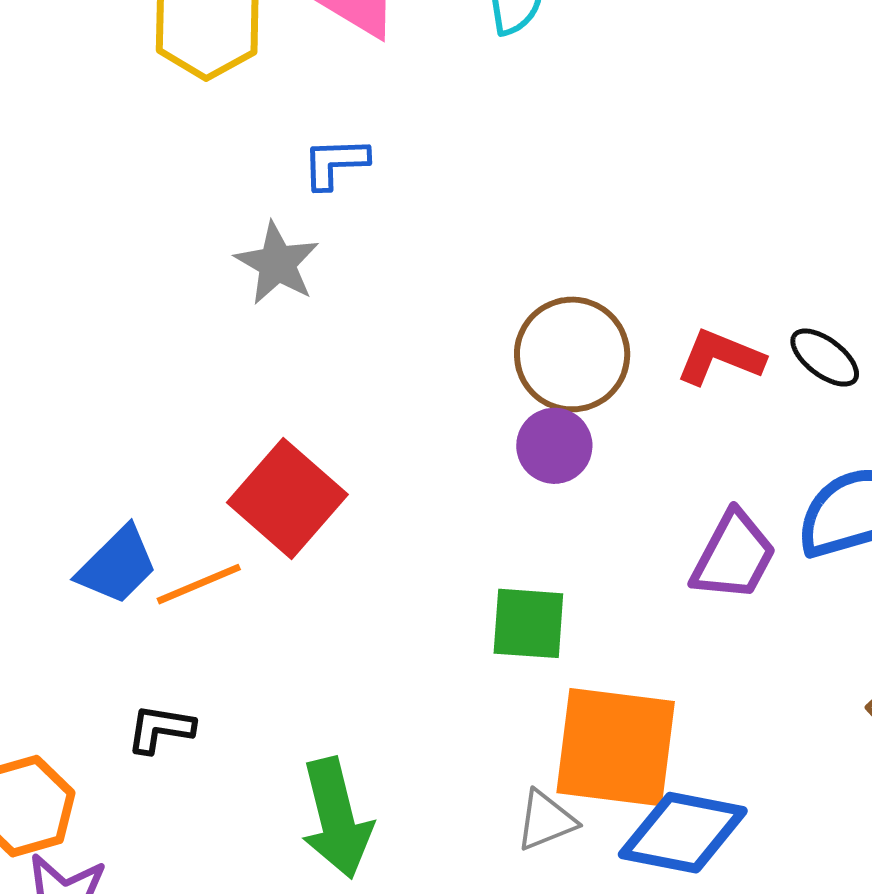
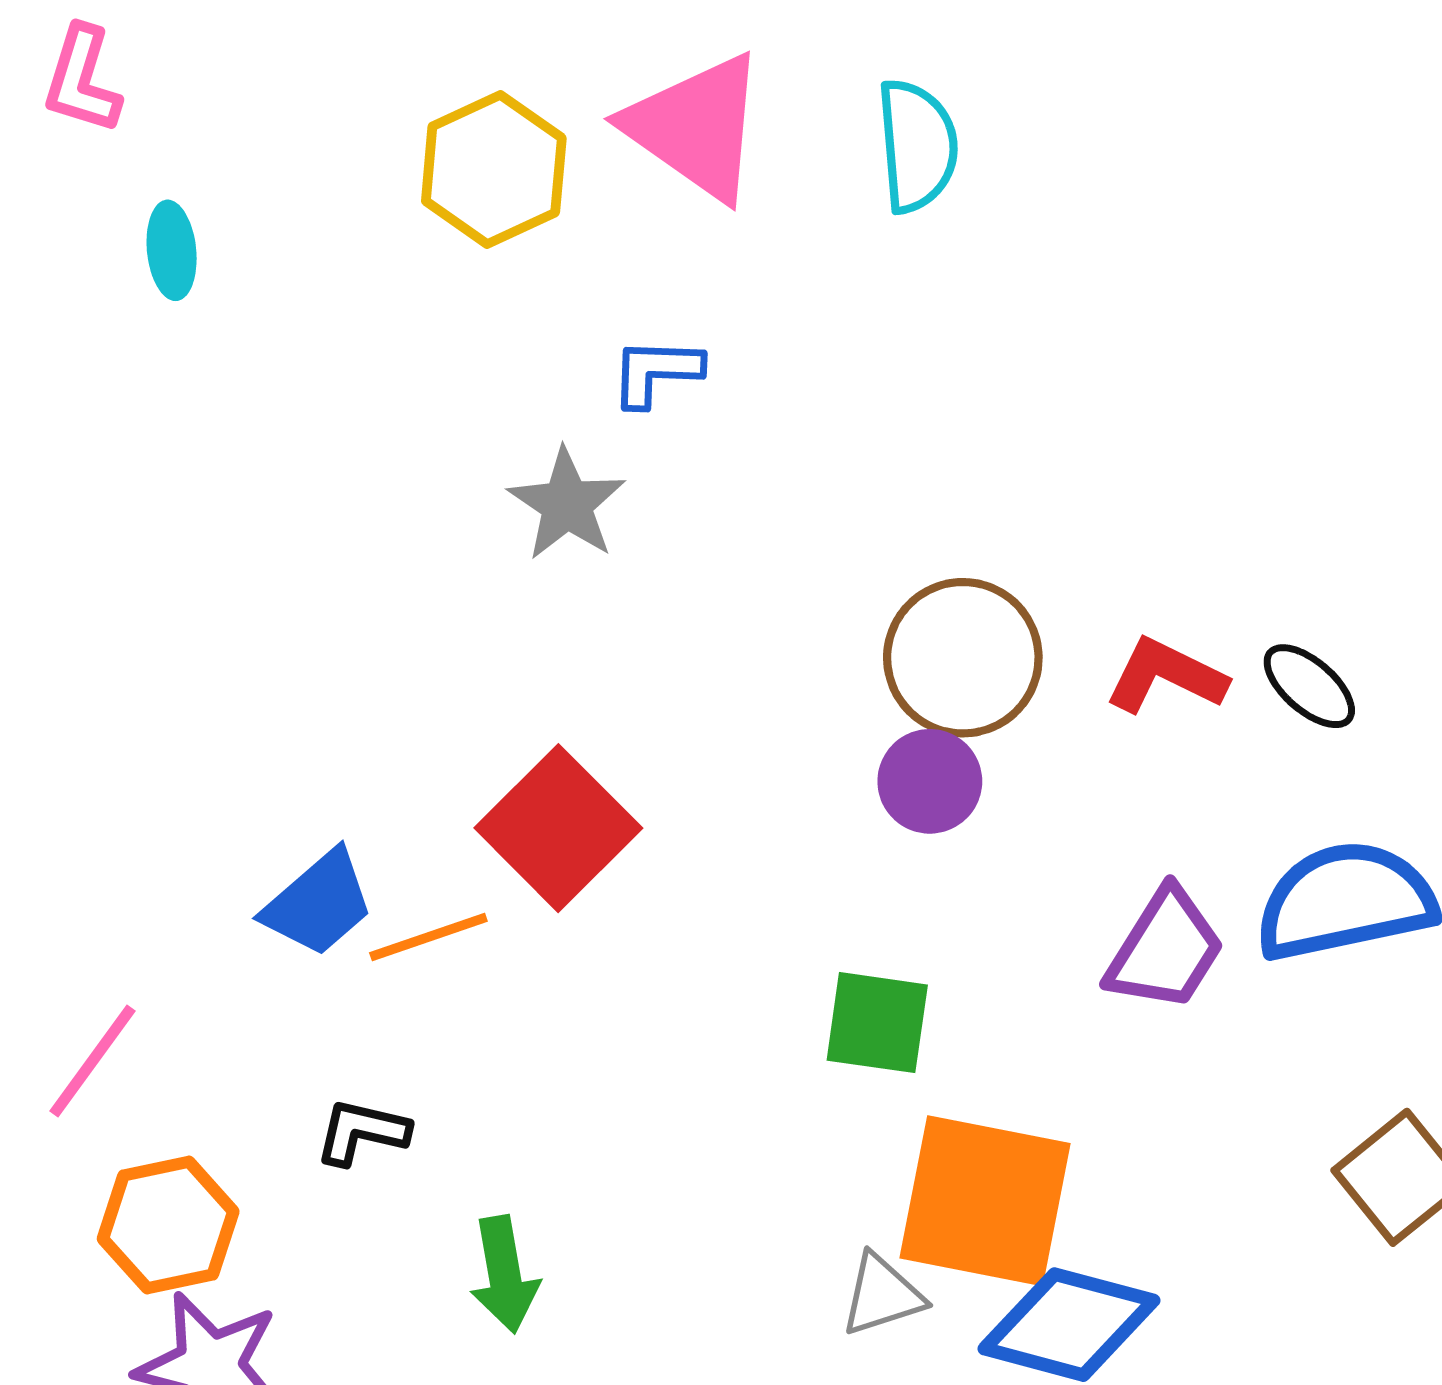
green arrow: (336, 818) -> (504, 1274), moved, size x0.7

